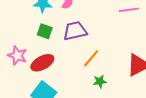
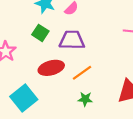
red ellipse: (42, 63) -> (51, 68), moved

